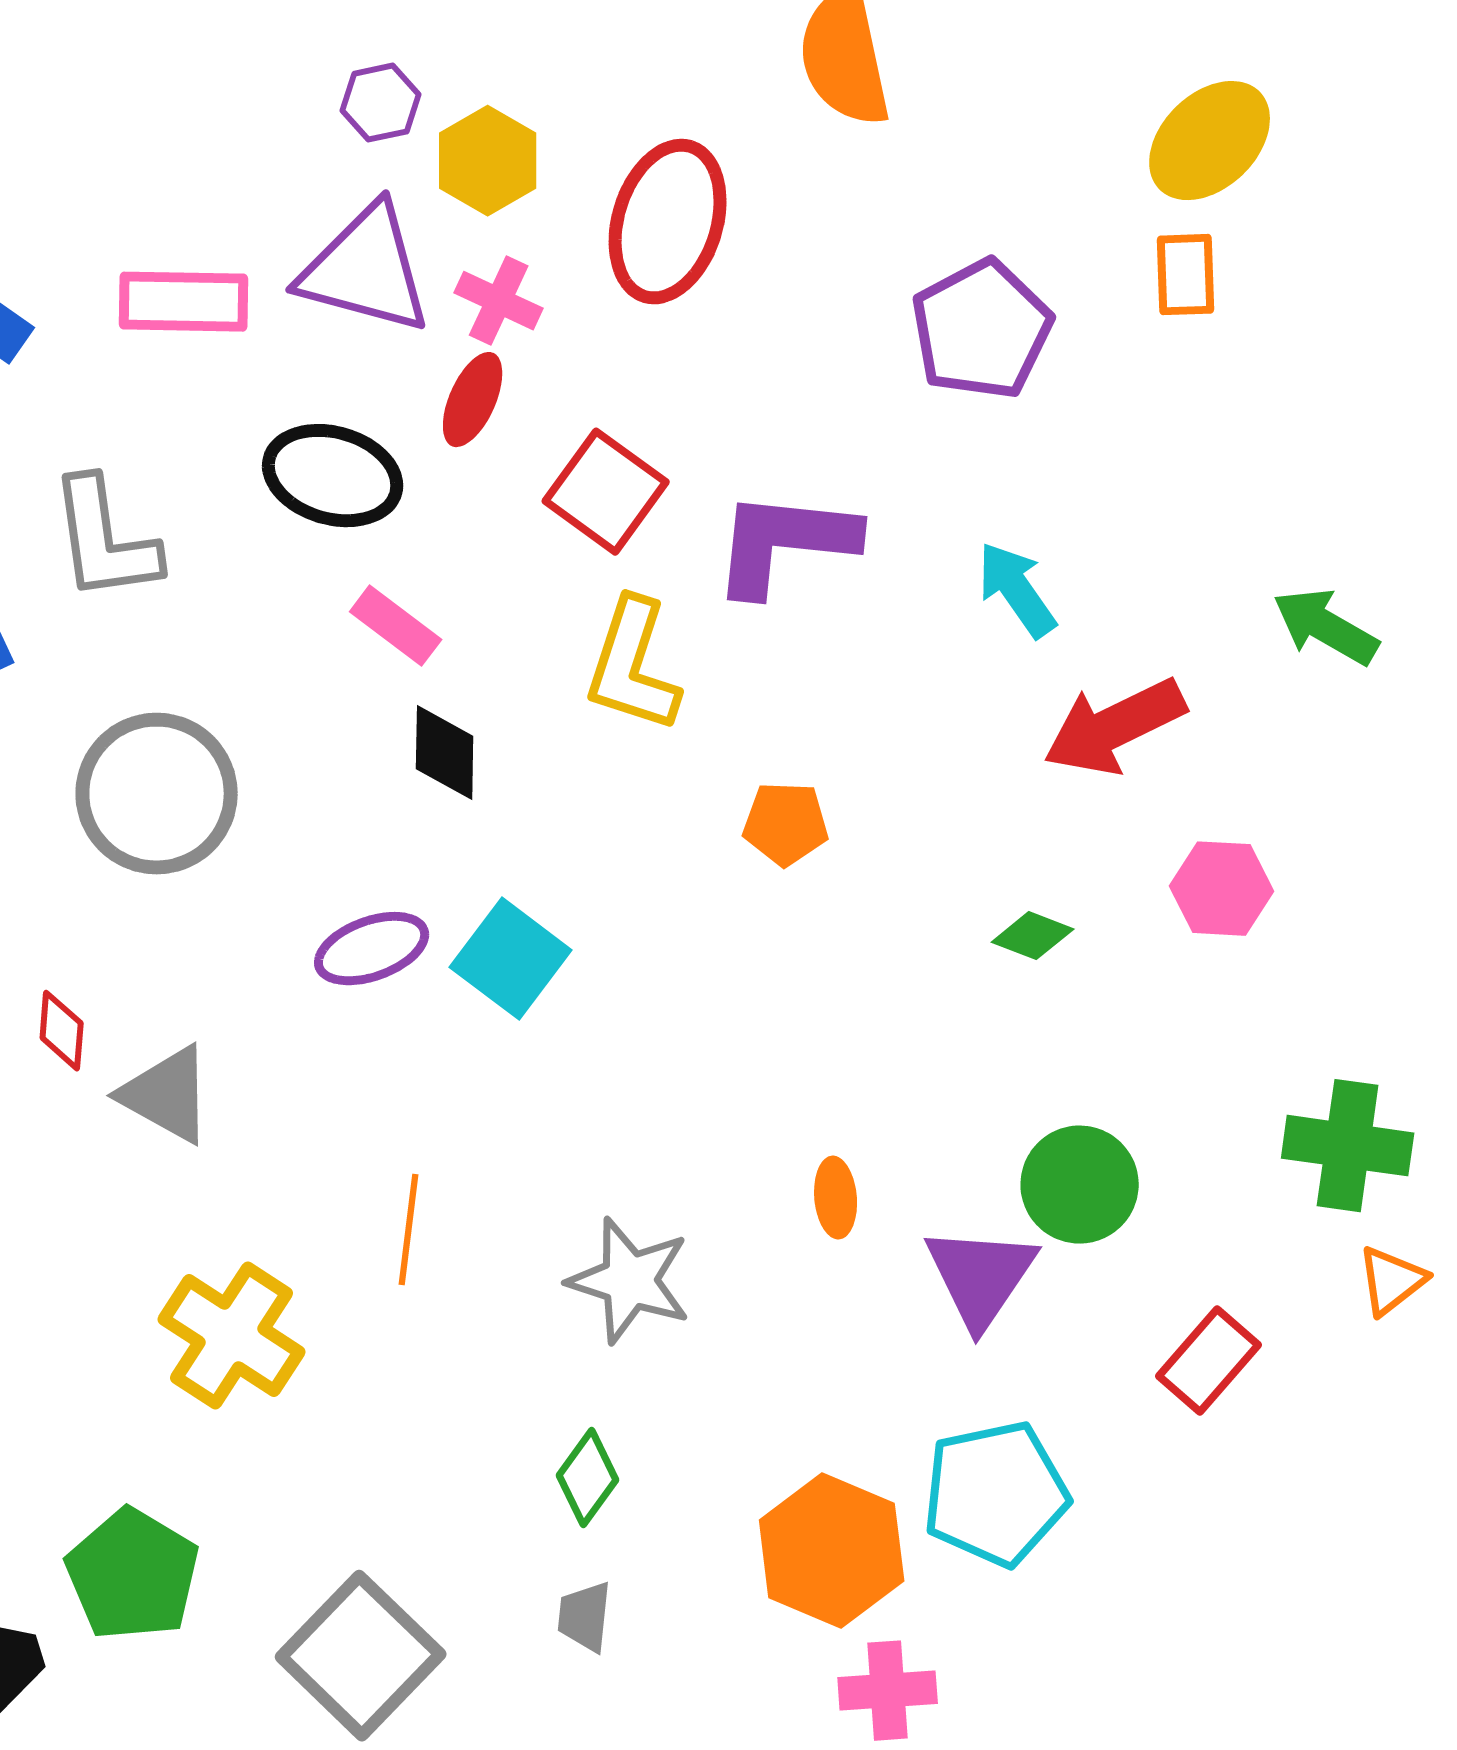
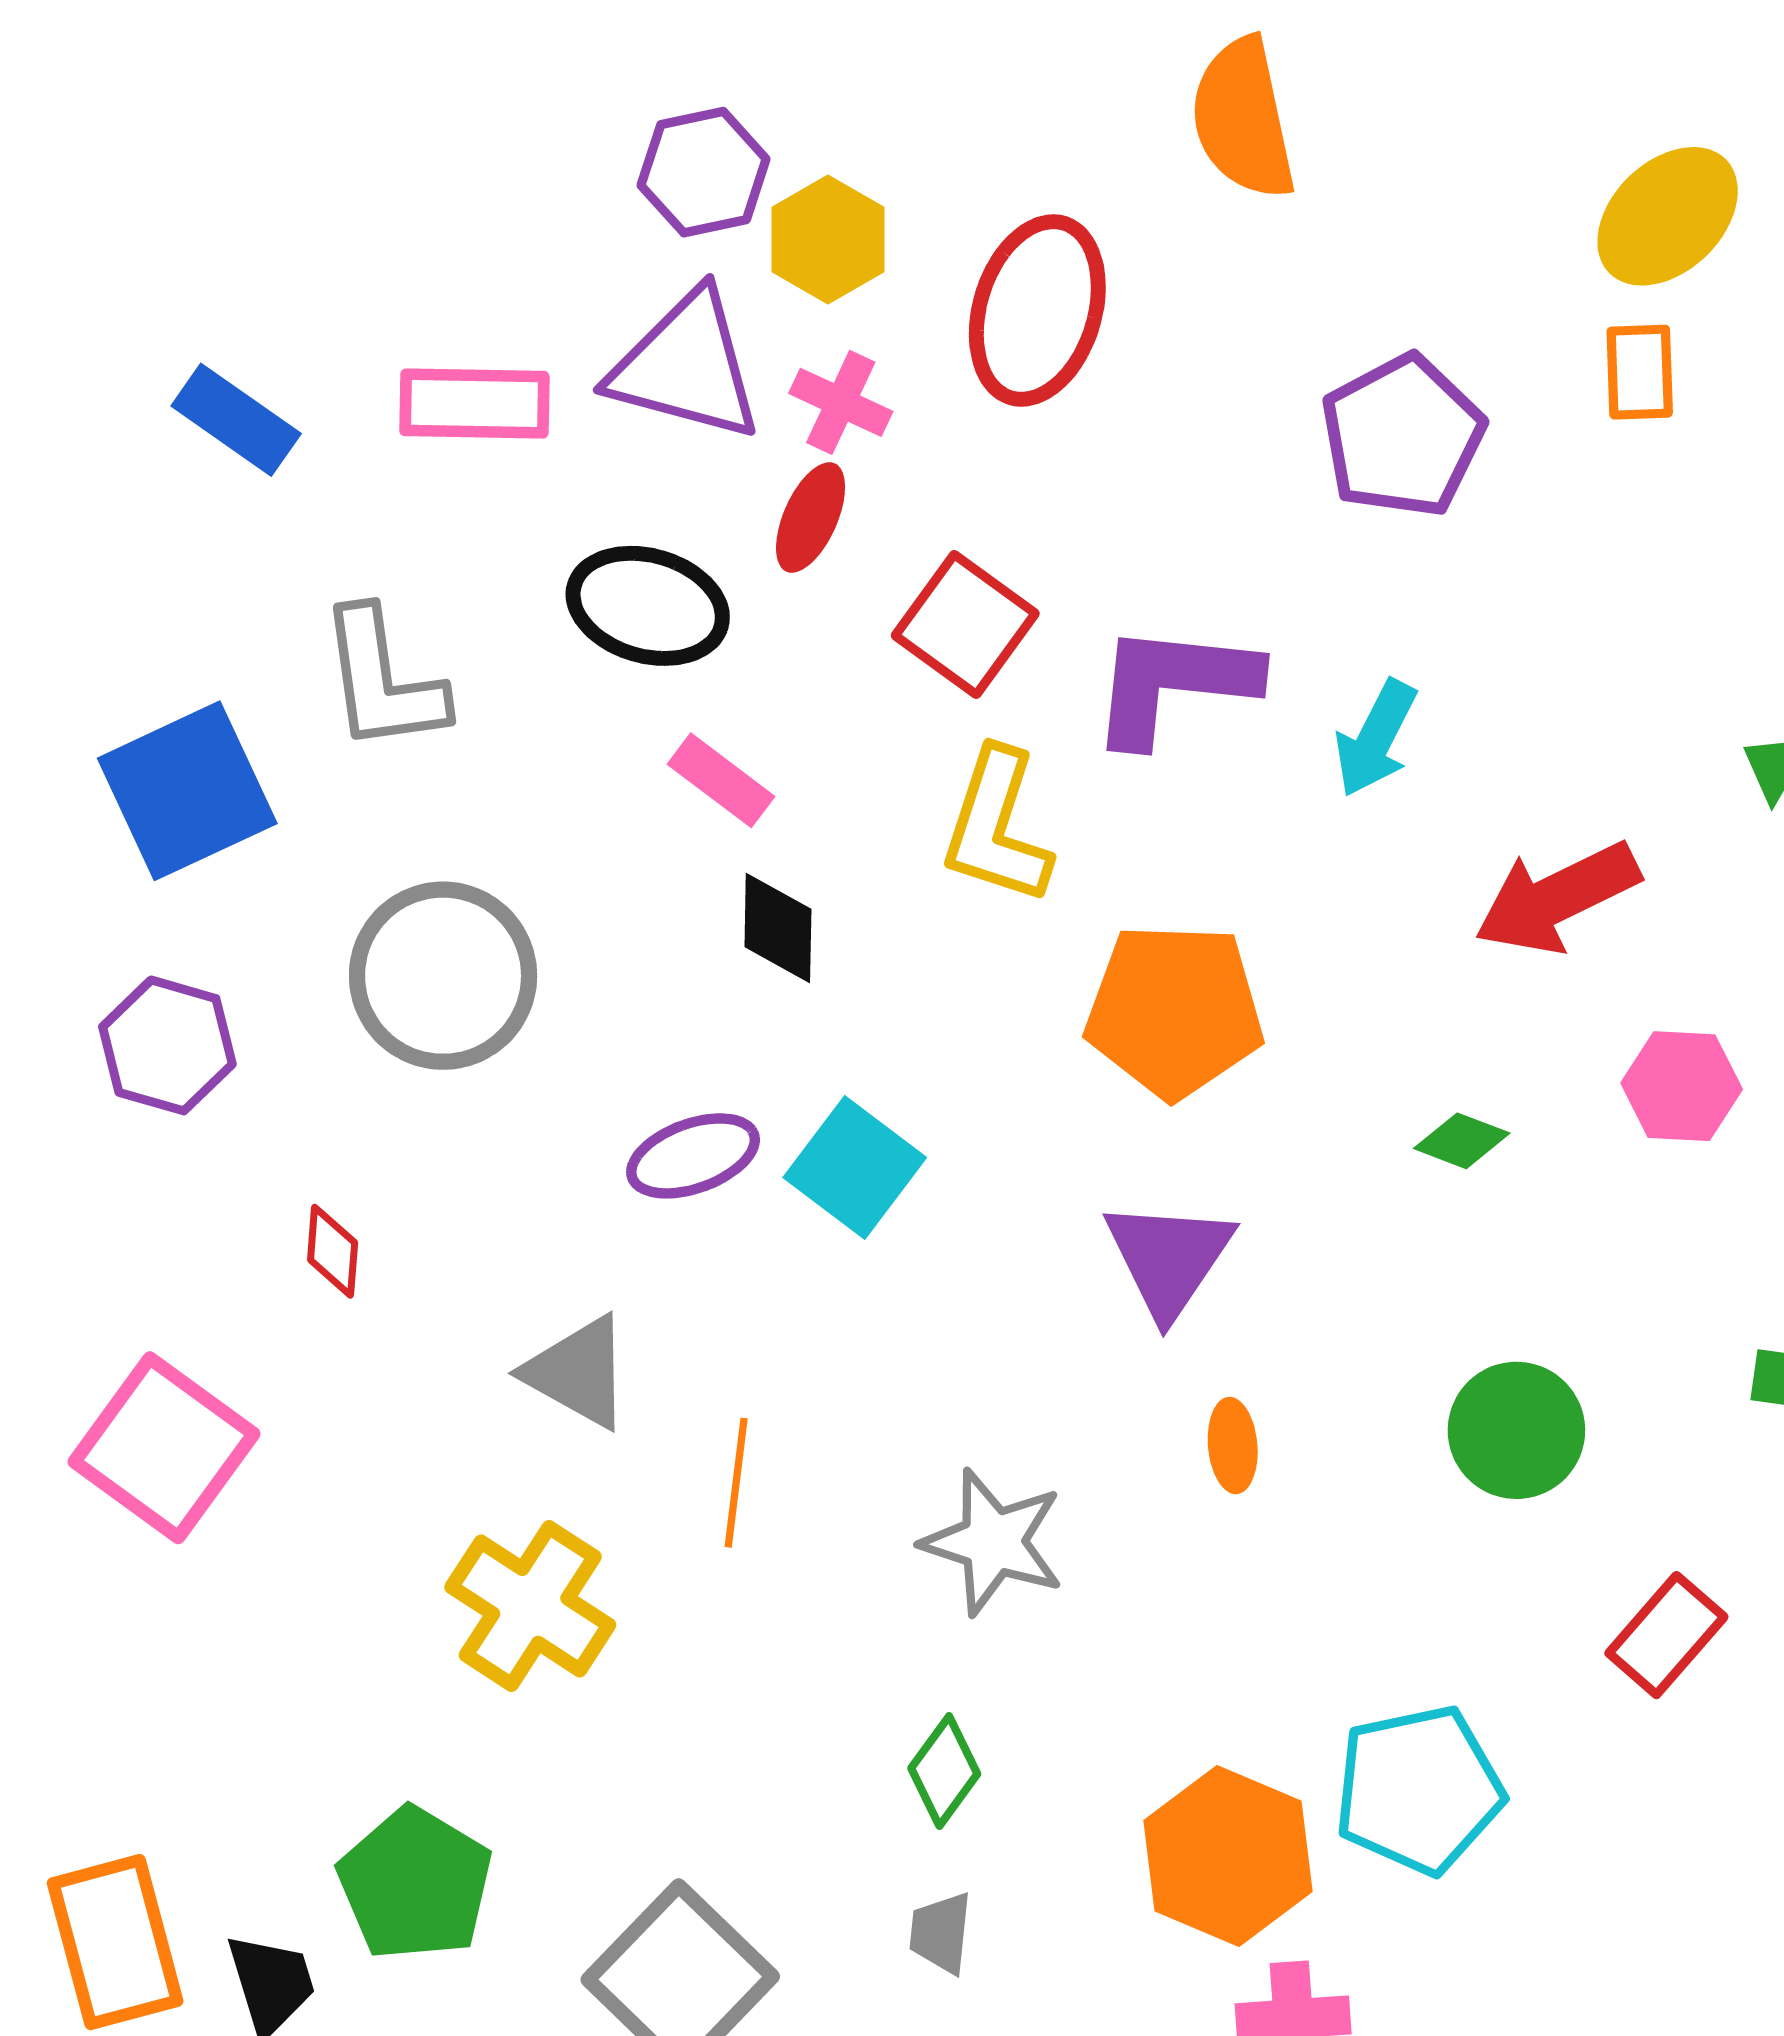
purple hexagon: (381, 103) -> (704, 172), size x1.4
cyan arrow: (1017, 590) -> (1376, 738), moved, turned -118
orange pentagon: (786, 824) -> (1175, 1011), size x1.8
gray triangle: (167, 1095) -> (578, 1372), moved
purple triangle: (981, 1277) -> (1169, 1258), moved

